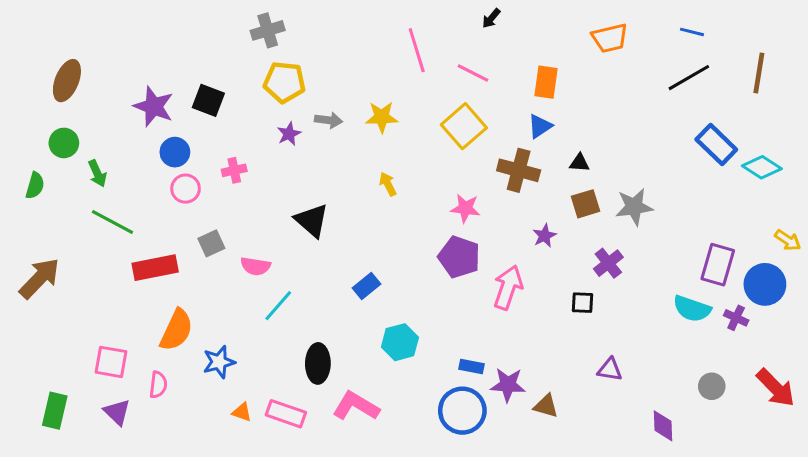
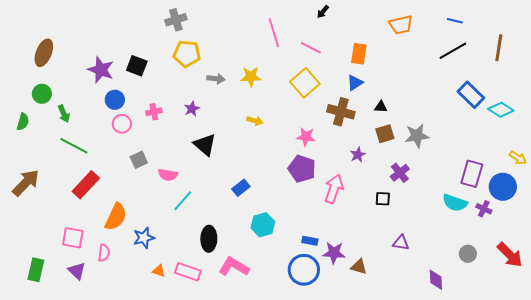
purple star: (289, 134) -> (192, 109), moved
yellow arrow: (388, 184) -> (255, 121), turned 133
red rectangle: (155, 268) -> (86, 185), moved, turned -36

